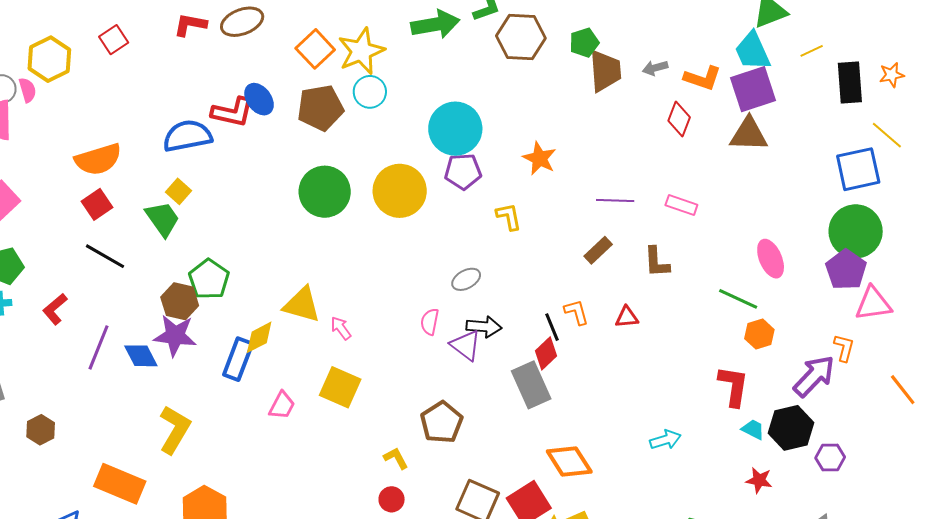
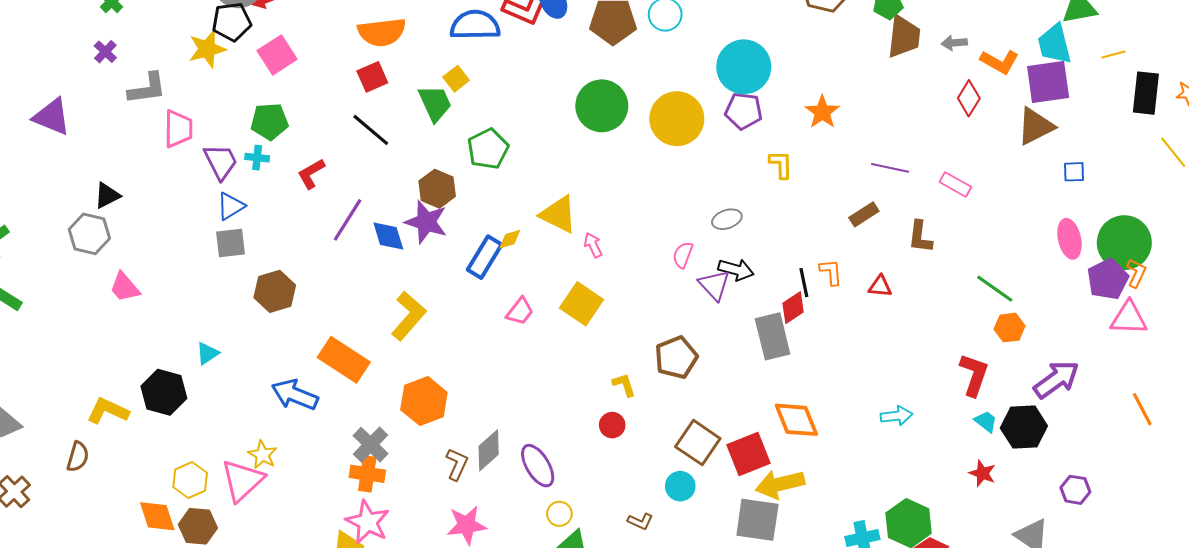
brown triangle: (749, 134) -> (1035, 126), turned -39
blue square: (858, 169) -> (1074, 172), moved, size x0.5
pink ellipse: (771, 259) -> (1069, 239), moved
green pentagon: (209, 279) -> (488, 149), moved
yellow diamond: (259, 337) -> (510, 239), size x0.7
orange L-shape: (844, 348) -> (1136, 273), moved
brown hexagon: (41, 430) -> (275, 291), size x1.4
purple hexagon: (830, 457) -> (1075, 490), moved

